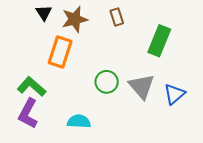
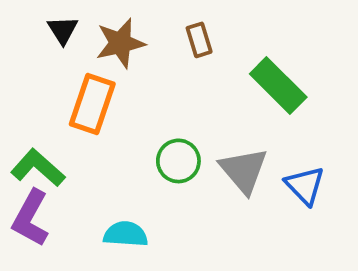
green rectangle: (159, 41) -> (278, 85), turned -68
blue triangle: (174, 94) -> (305, 186), turned -35

